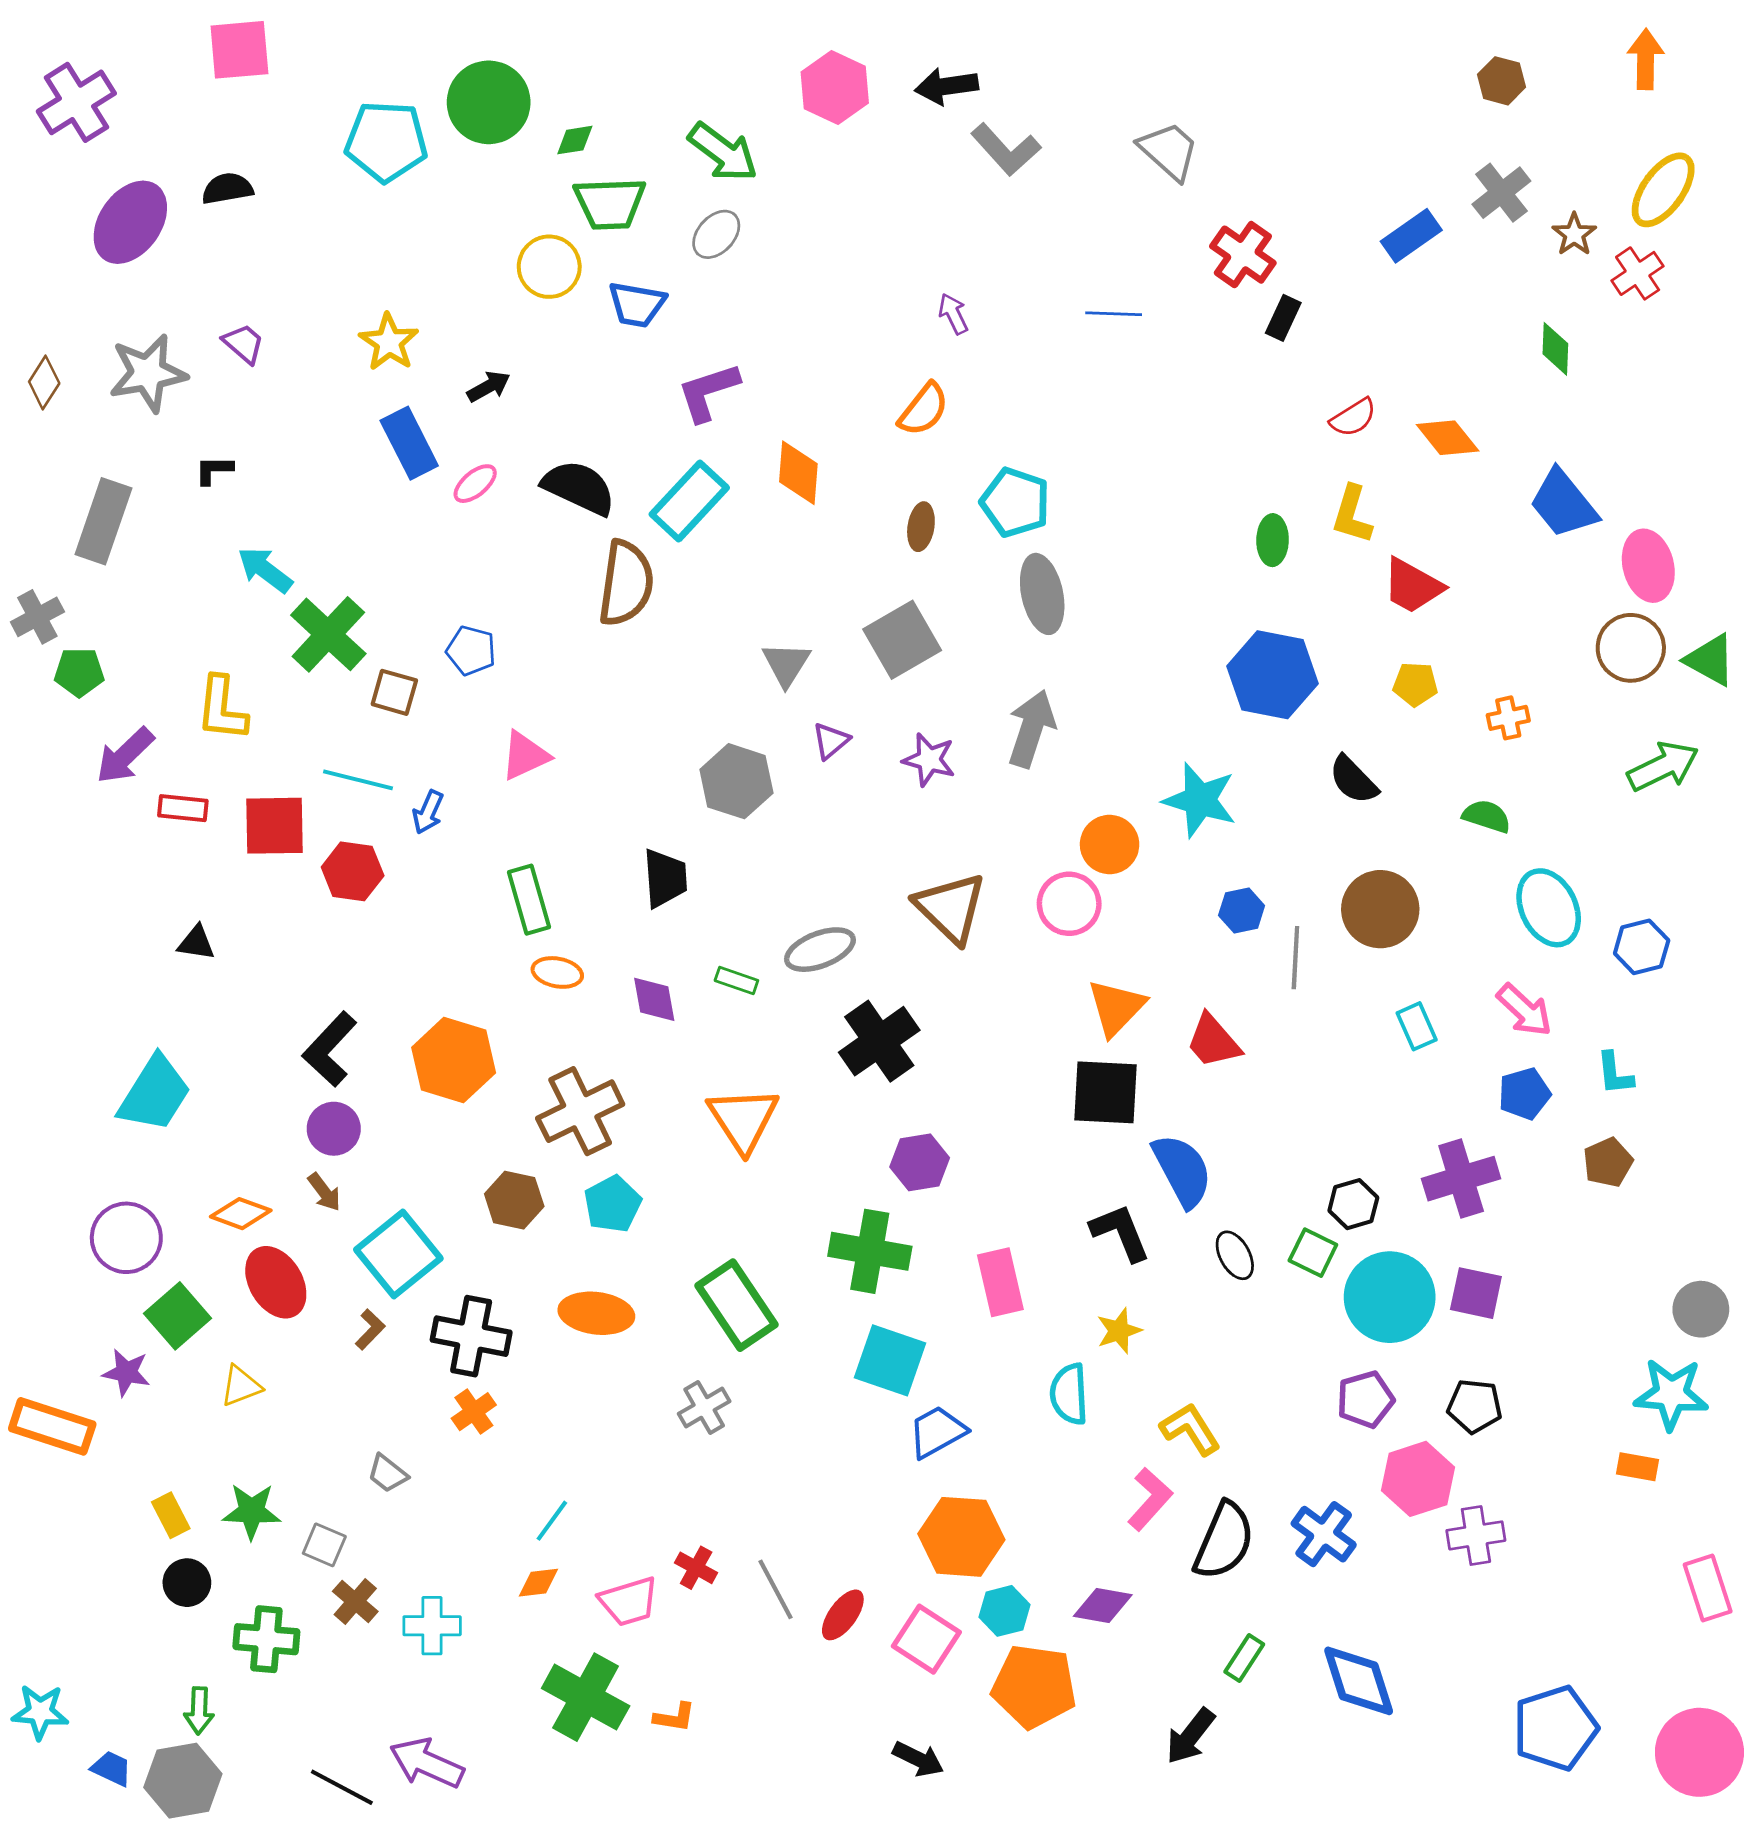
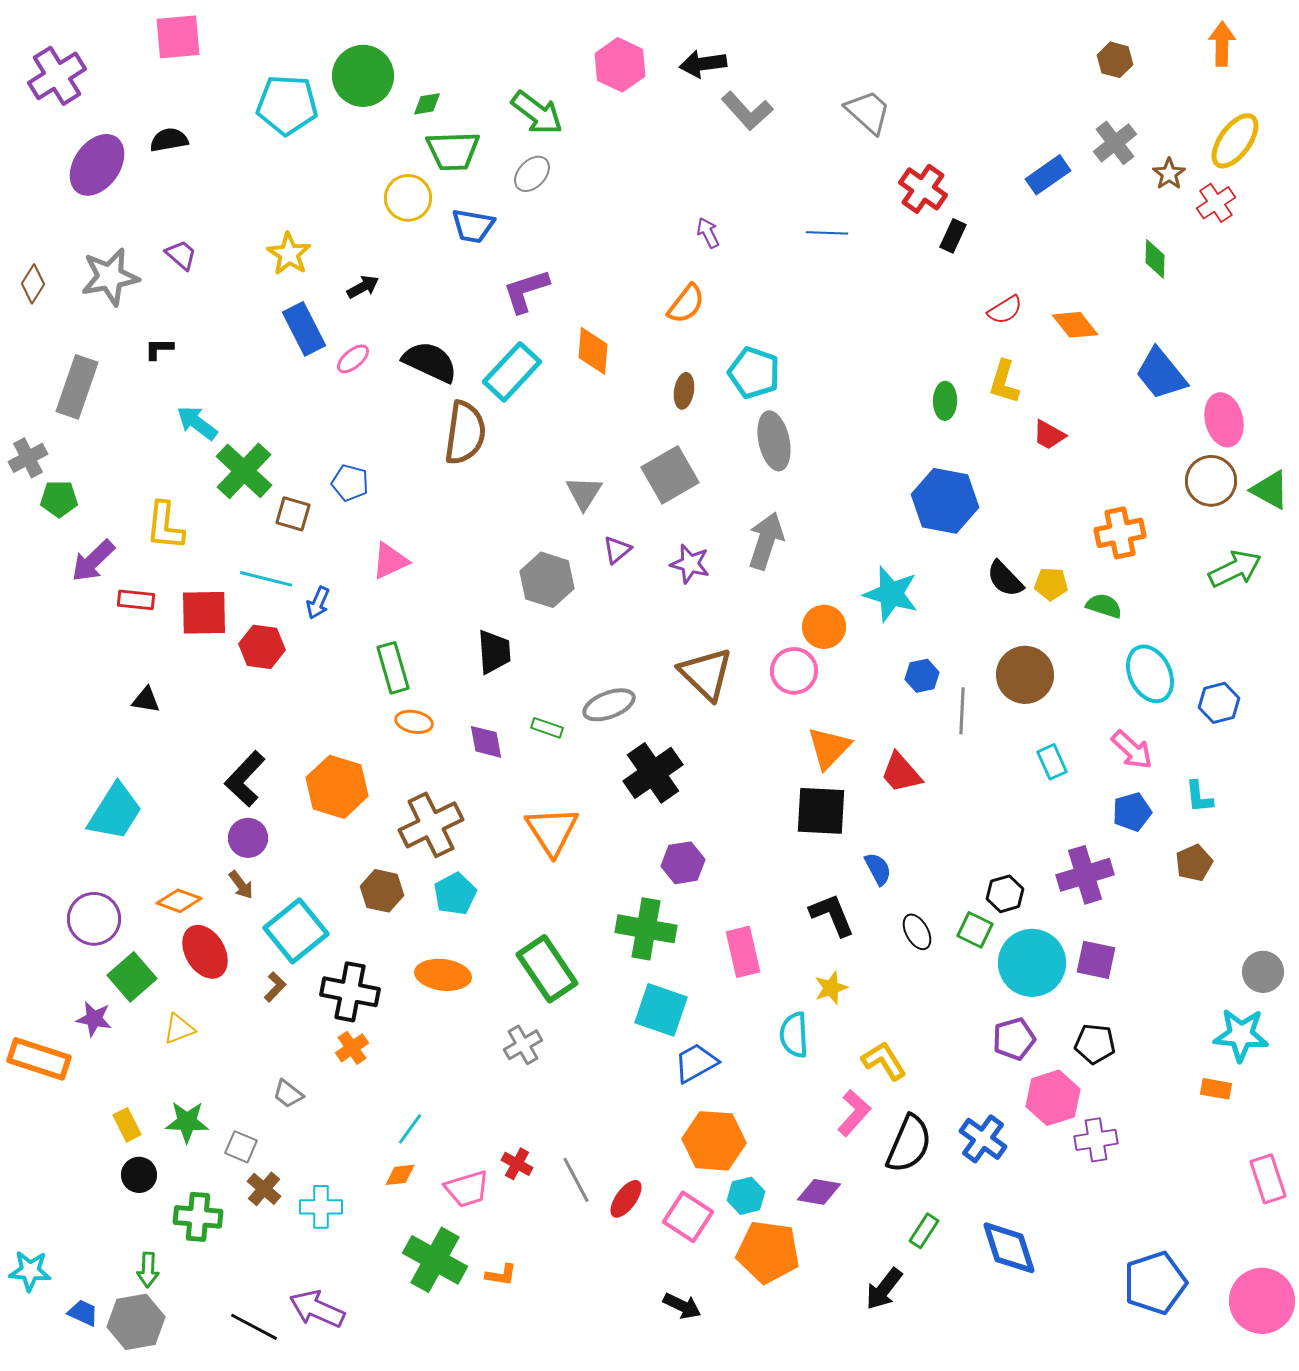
red trapezoid: (1413, 586) -> (1049, 435), size x0.7
yellow pentagon: (1415, 684) -> (1051, 584), moved
orange cross: (1508, 718) -> (1120, 533), size x1.6
blue semicircle: (1182, 1170) -> (878, 869), size x0.6

